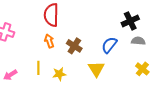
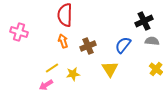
brown cross: (74, 46) -> (88, 46), turned 35
yellow line: (38, 68) -> (52, 68), turned 56
pink arrow: (10, 75) -> (46, 85), moved

